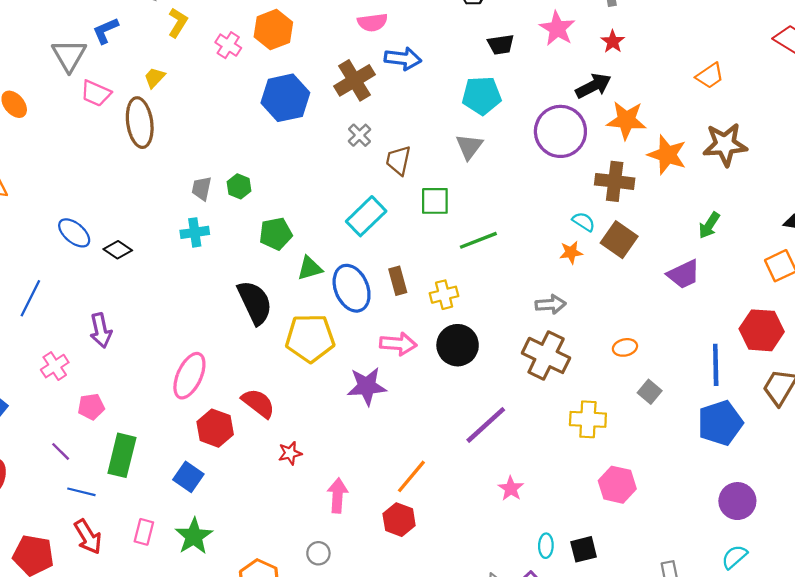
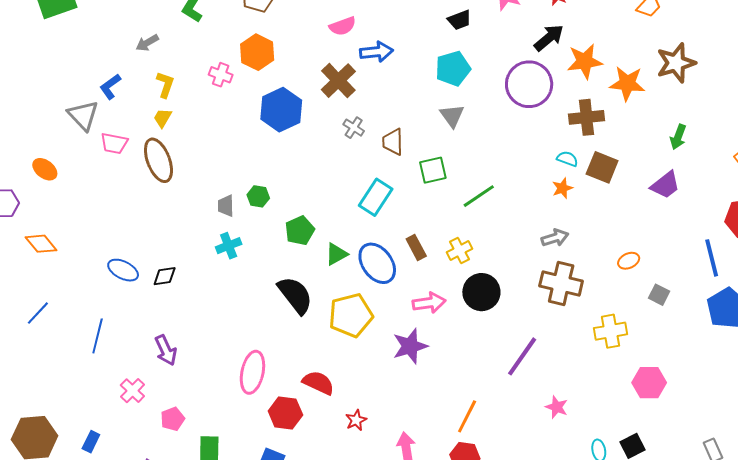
yellow L-shape: (178, 23) -> (165, 85), moved
black diamond: (118, 250) -> (165, 276), turned -30

